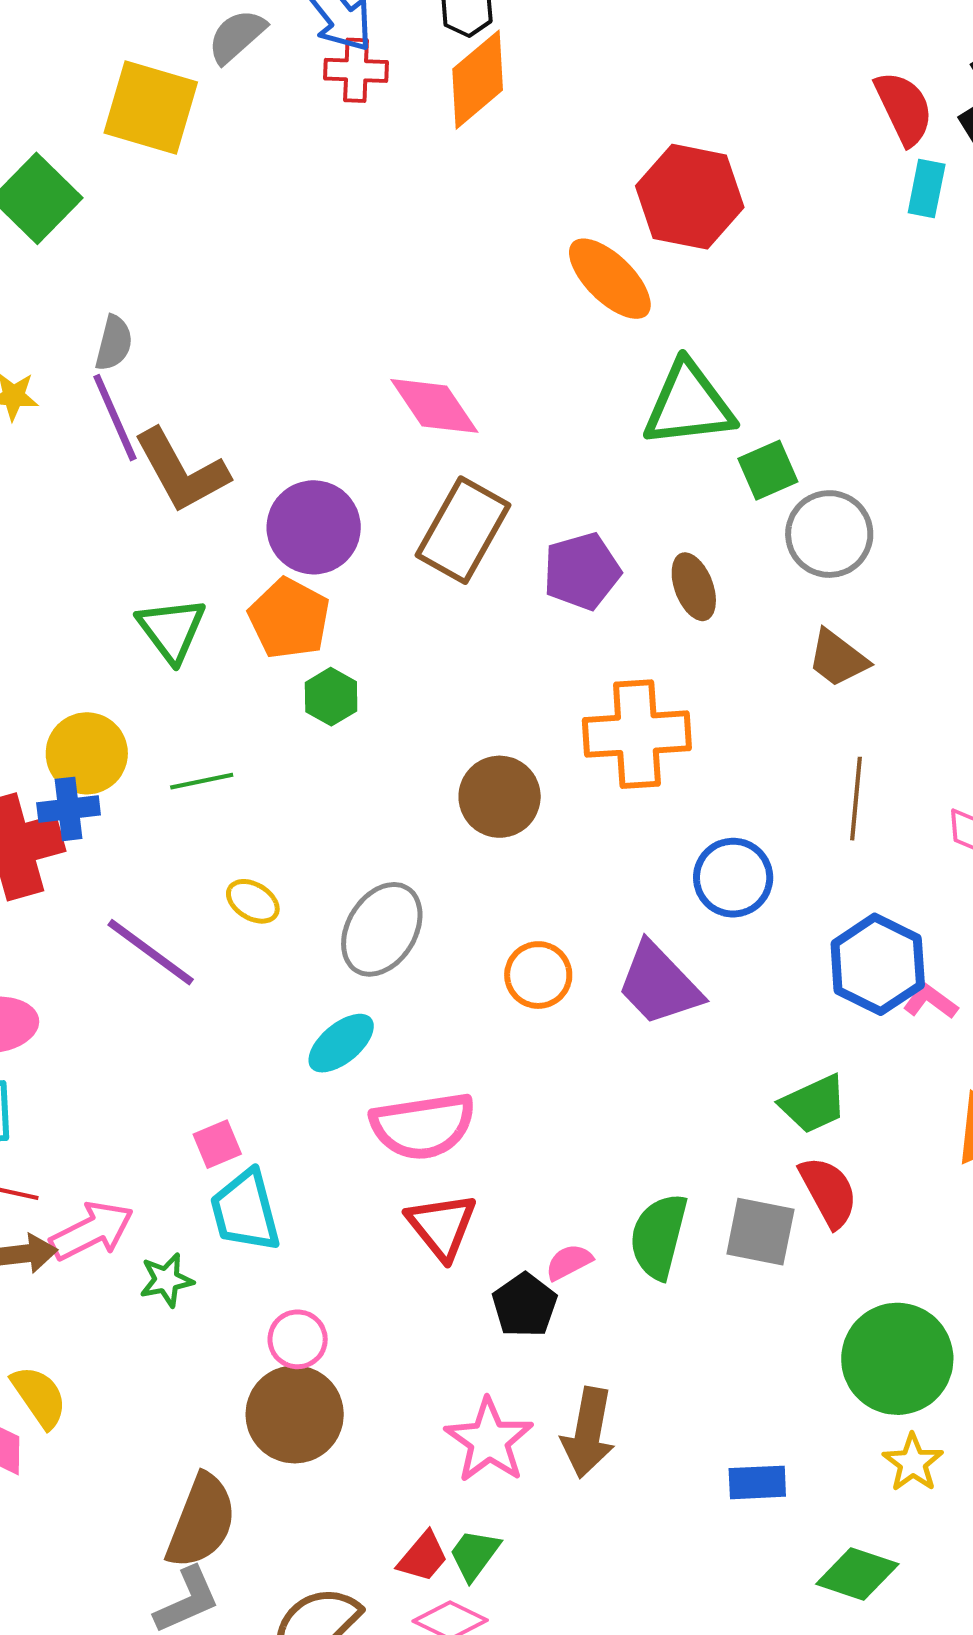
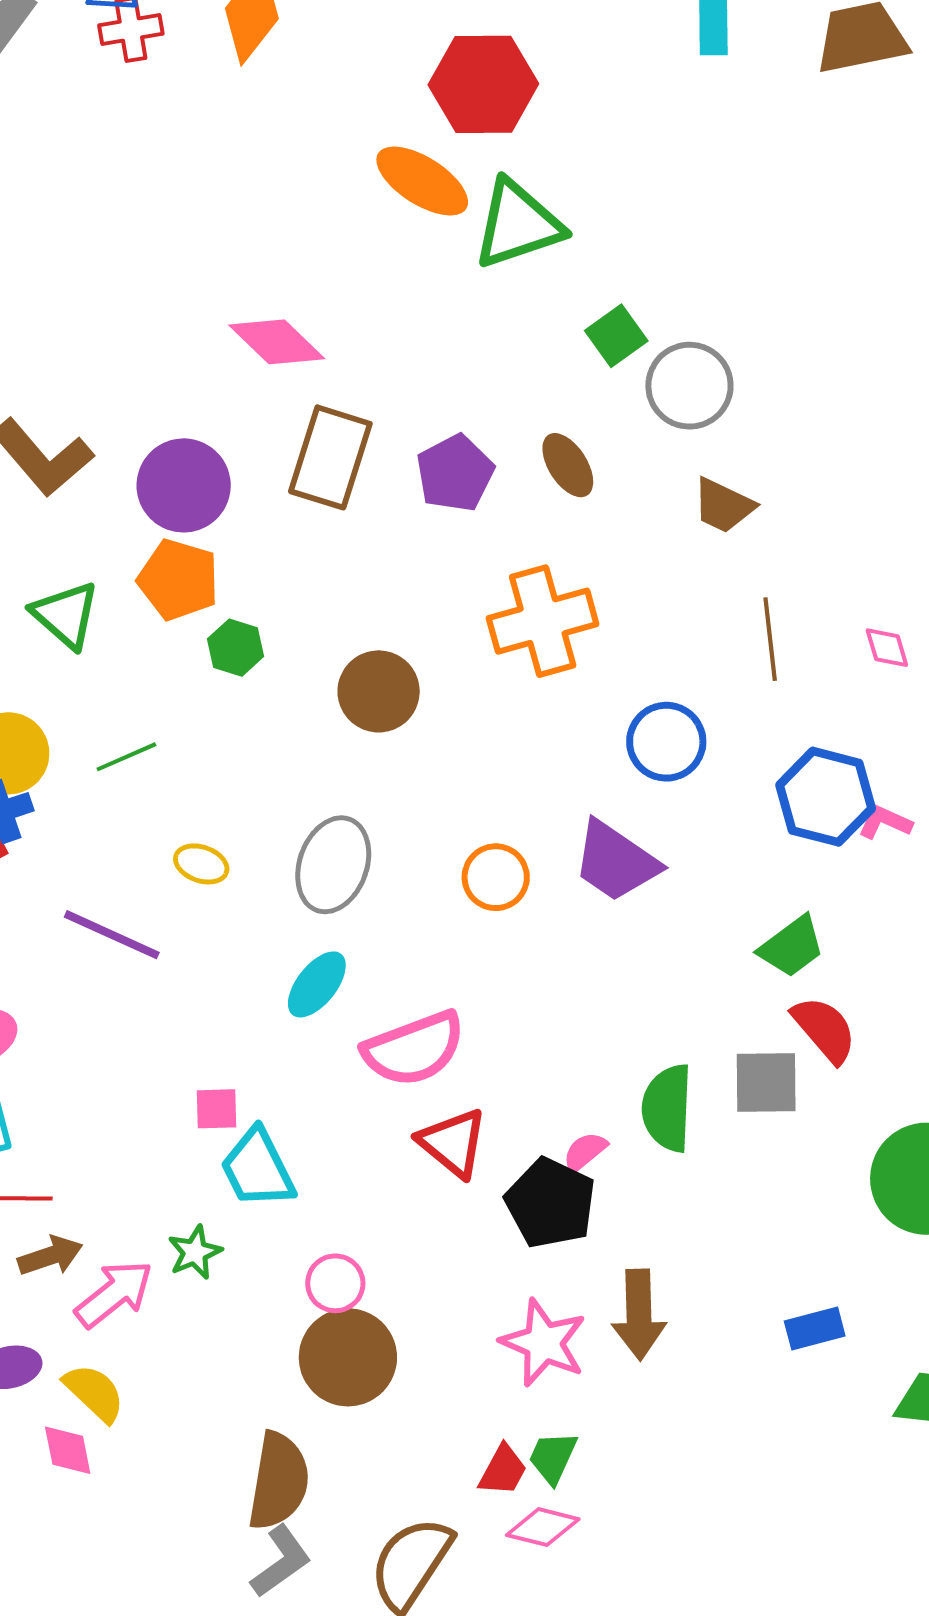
green triangle: (689, 404) -> (518, 224), moved
brown circle: (500, 797) -> (379, 691), moved
pink square: (217, 1144) -> (216, 1109), turned 33
pink arrow: (92, 1231) -> (114, 1294), moved
black pentagon: (525, 1305) -> (551, 1203), size x1.4

